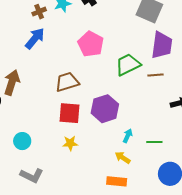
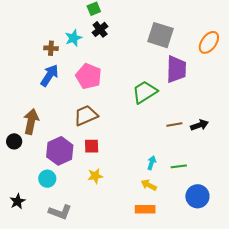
brown cross: (39, 12) -> (51, 48), turned 32
pink pentagon: (91, 44) -> (89, 76), moved
brown line: (155, 75) -> (174, 124), moved
purple hexagon: (105, 109) -> (60, 151), moved
red square: (70, 113) -> (92, 146), size x0.7

